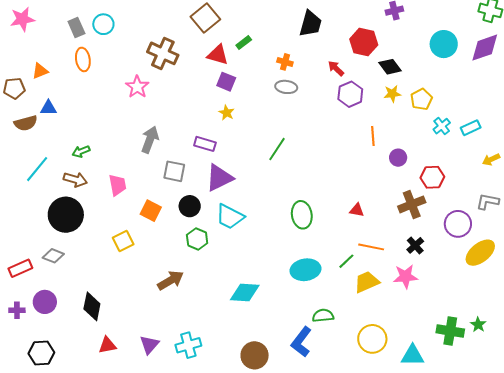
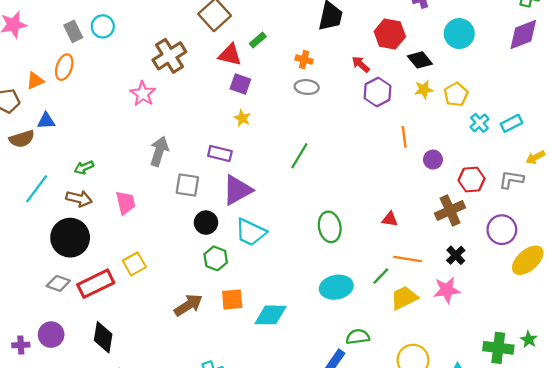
cyan circle: (444, 44) -> (459, 34), moved
brown cross: (163, 53) -> (169, 56), turned 36
orange ellipse: (83, 59) -> (64, 67), moved, turned 30
gray L-shape: (488, 202) -> (511, 180), moved
orange square: (151, 211) -> (232, 299), moved, turned -30
red rectangle: (20, 268) -> (96, 284), moved, size x1.4

